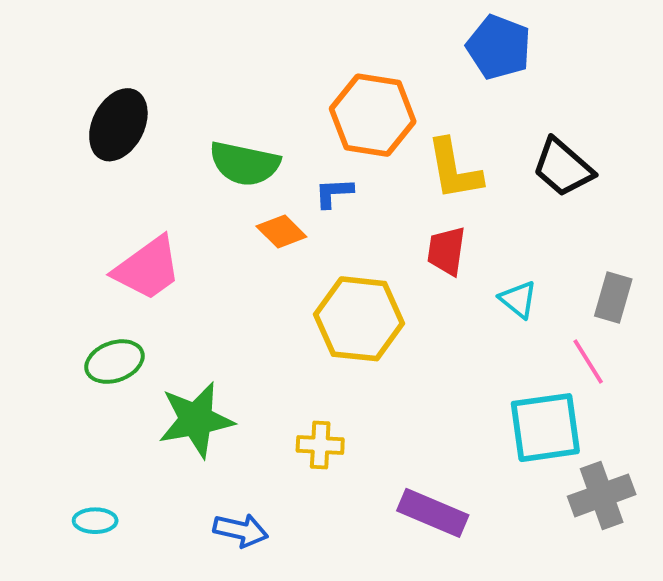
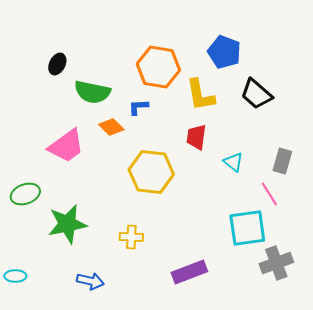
blue pentagon: (499, 47) -> (224, 52), moved
black ellipse: (118, 125) -> (57, 64), moved, size x0.6
pink trapezoid: (148, 268) -> (66, 146), moved
purple rectangle: (433, 513) -> (189, 272), turned -44

